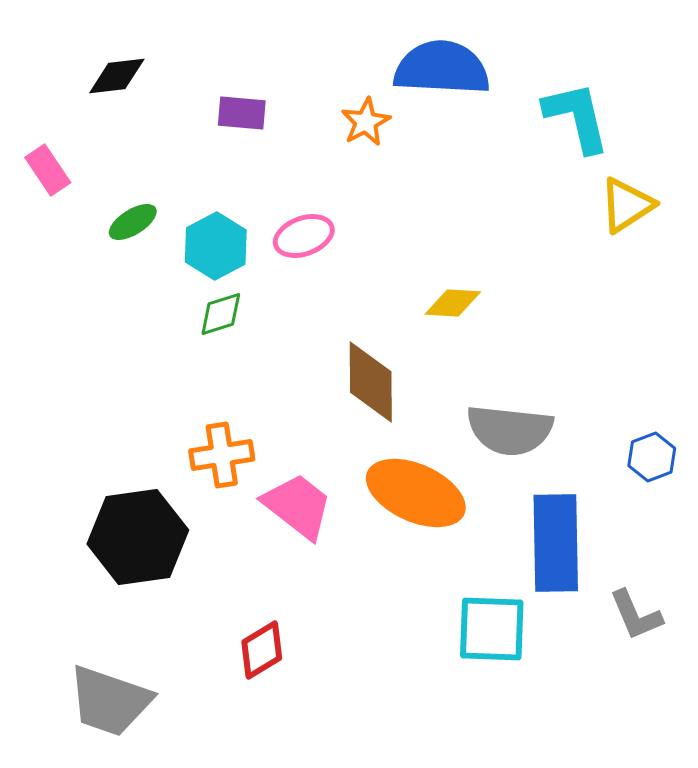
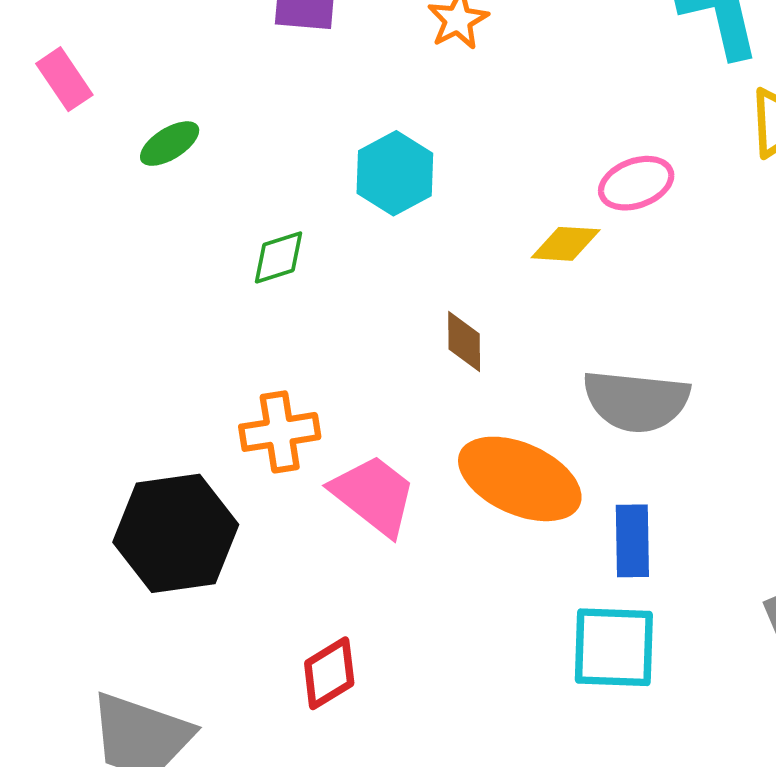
pink ellipse: (304, 236) -> (636, 183), moved
cyan hexagon: (216, 246) -> (395, 173), moved
brown diamond: (371, 382) -> (464, 342), size x0.6
blue rectangle: (556, 543) -> (632, 541), moved, size x0.6

